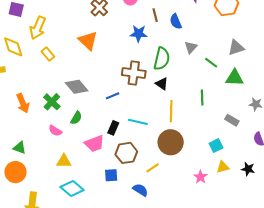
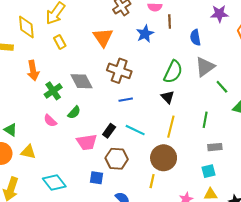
brown line: (155, 15) -> (170, 21), moved
blue star: (139, 34) -> (145, 34), moved, turned 30
gray triangle: (191, 47) -> (205, 67), size x1.5
brown cross: (134, 73) -> (119, 71), moved
blue line: (113, 96) -> (126, 100), moved
orange arrow: (23, 103) -> (33, 71), moved
gray rectangle: (232, 120) -> (215, 147), moved, turned -48
yellow triangle: (64, 161) -> (28, 152), moved
yellow line: (153, 168) -> (152, 181), moved, turned -56

